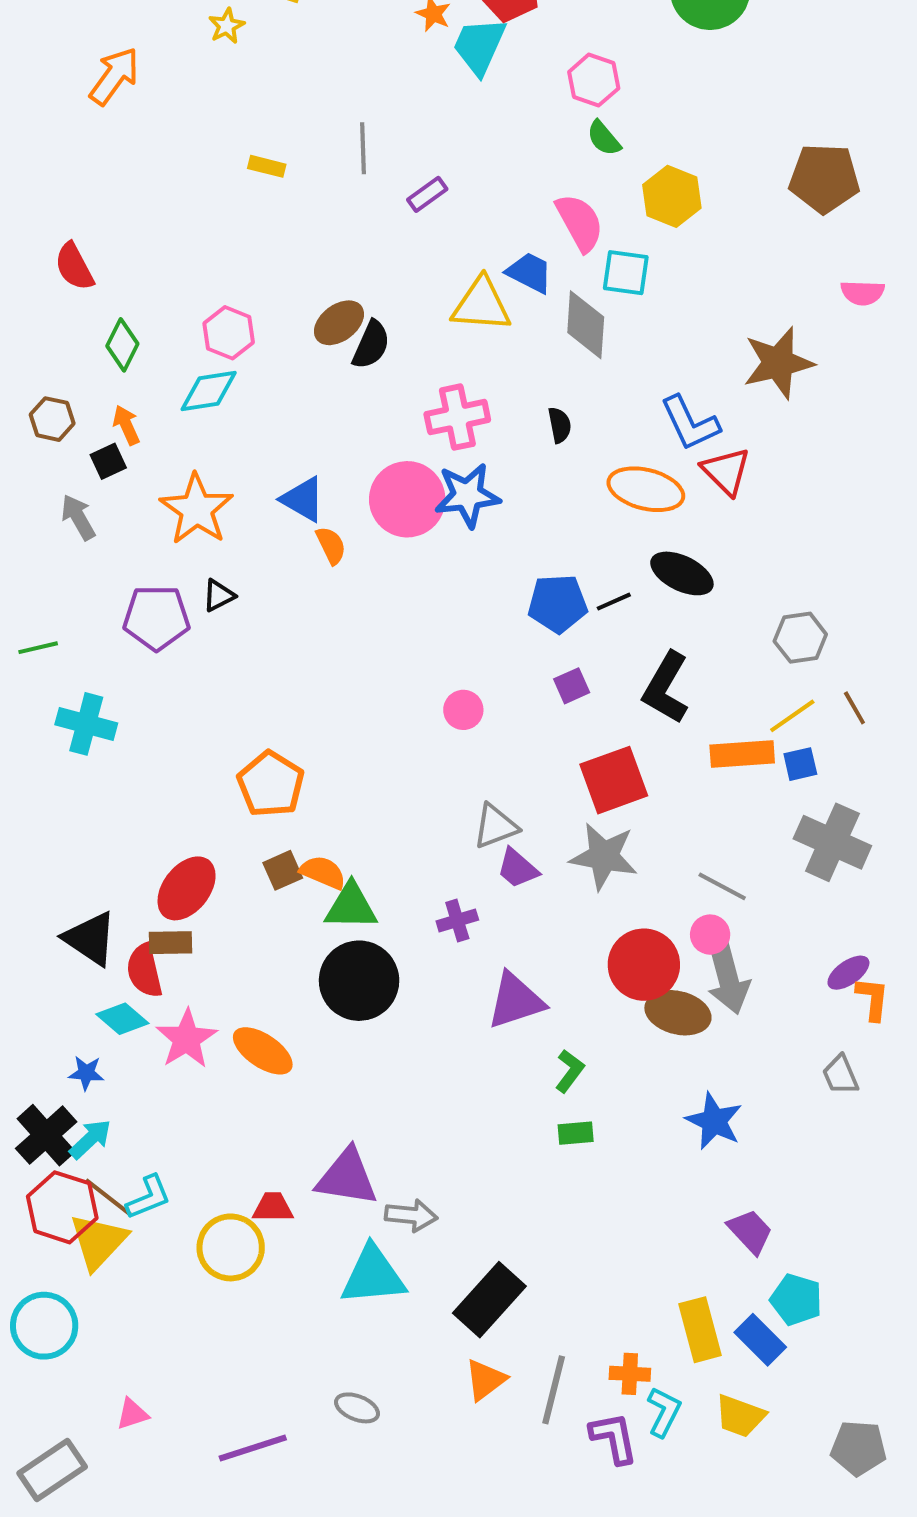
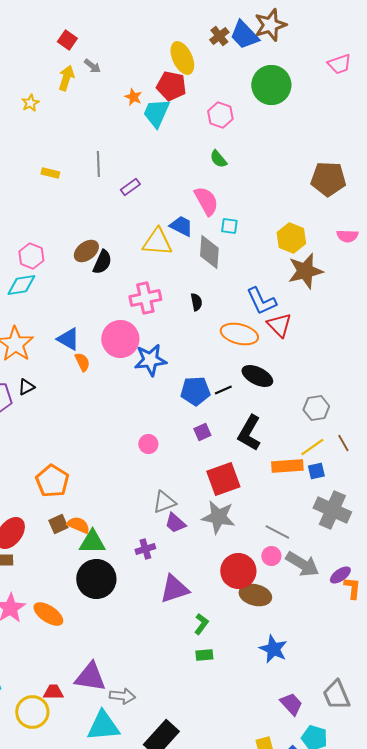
pink hexagon: (594, 80) -> (220, 115), moved
yellow hexagon: (672, 196) -> (291, 238), moved
cyan square: (626, 273) -> (229, 226), size x0.7
blue star: (467, 495) -> (150, 360), moved
gray arrow: (728, 979) -> (302, 564), moved, turned -44
gray trapezoid: (840, 1075) -> (336, 695), moved, size x1.5

